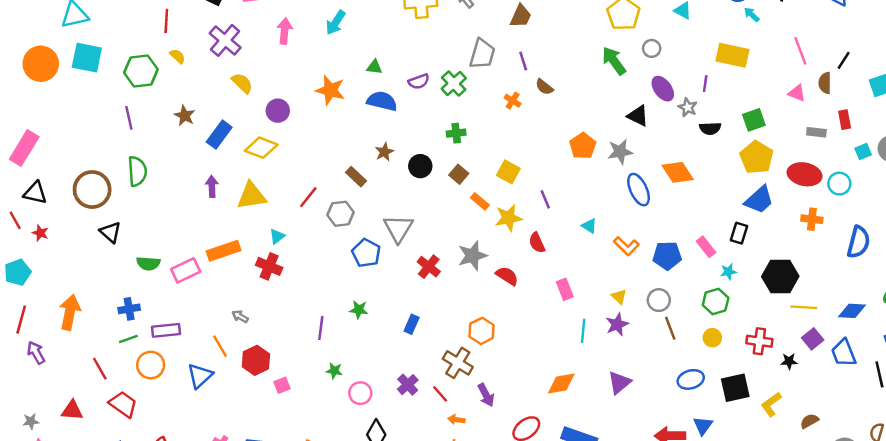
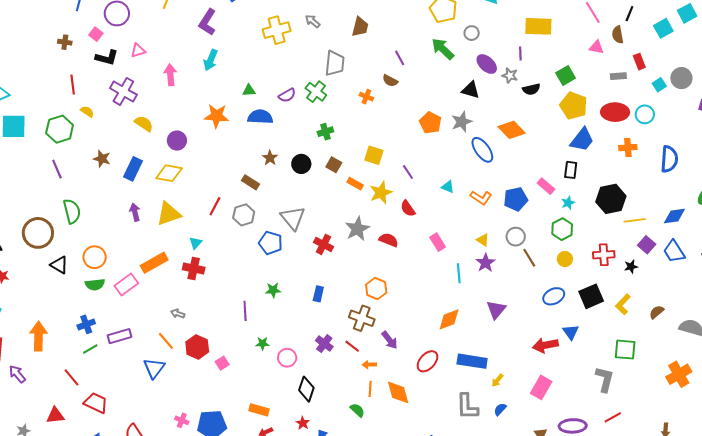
purple line: (523, 61) -> (400, 58), moved
orange circle: (151, 365) -> (95, 257), moved

